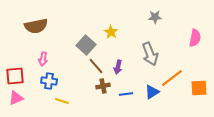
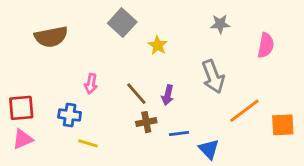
pink semicircle: (195, 38) -> (266, 45), moved
gray square: (86, 45) -> (122, 23), moved
pink arrow: (43, 59) -> (91, 84), moved
blue triangle: (152, 92) -> (209, 149), moved, turned -42

